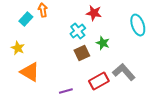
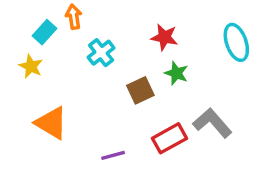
red star: (94, 13) -> (164, 37), moved
cyan cross: (78, 31) -> (101, 53), moved
yellow star: (18, 48) -> (31, 66), moved

